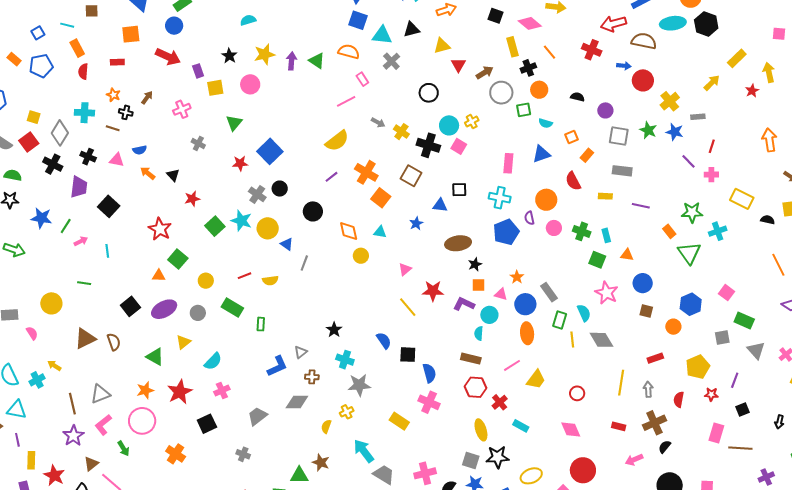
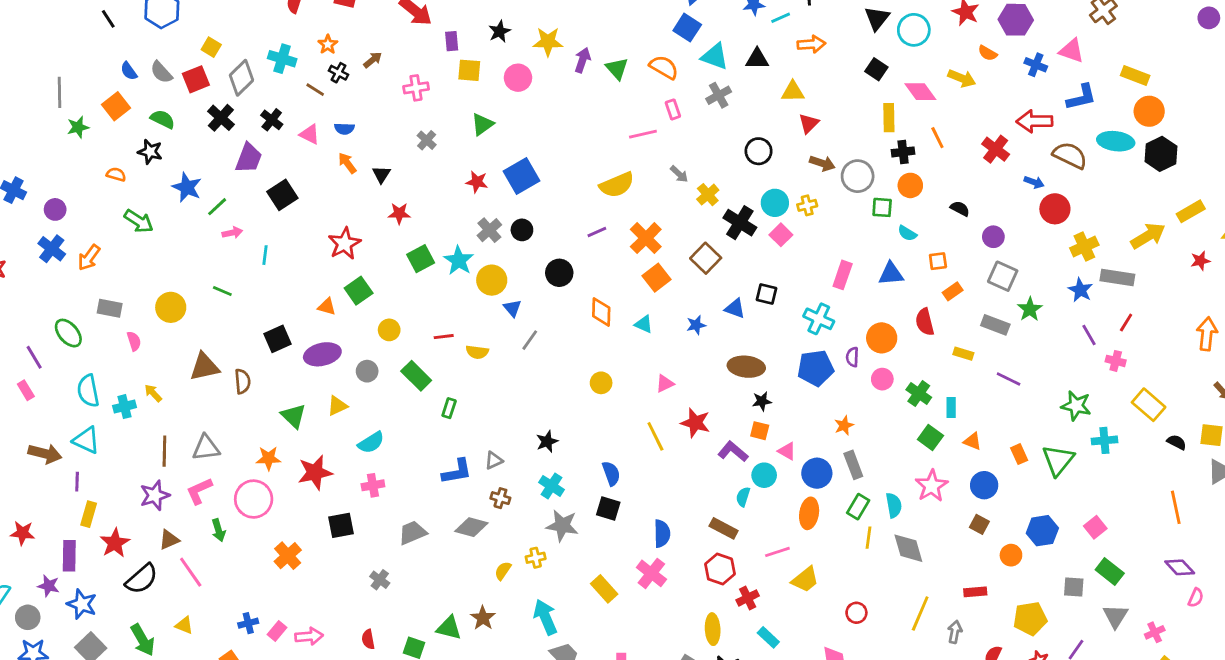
brown arrow: (485, 73) -> (822, 163), moved, turned 36
yellow arrow: (712, 83) -> (1148, 236), size x1.4
gray rectangle: (698, 117) -> (1117, 277), size x1.6
green star: (648, 130) -> (1030, 309), moved
orange rectangle: (669, 231) -> (1019, 454), moved
yellow circle: (361, 256) -> (601, 383), moved
orange star: (517, 277) -> (844, 425), moved
black square: (408, 355) -> (608, 509), moved

